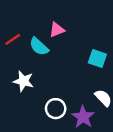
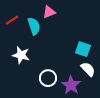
cyan semicircle: (39, 47) -> (34, 26), turned -150
cyan square: (97, 58) -> (83, 49), moved

